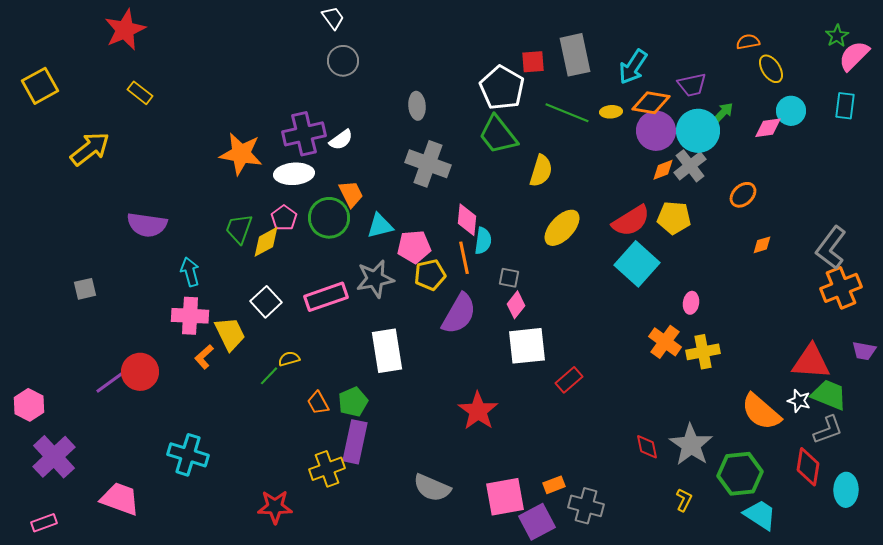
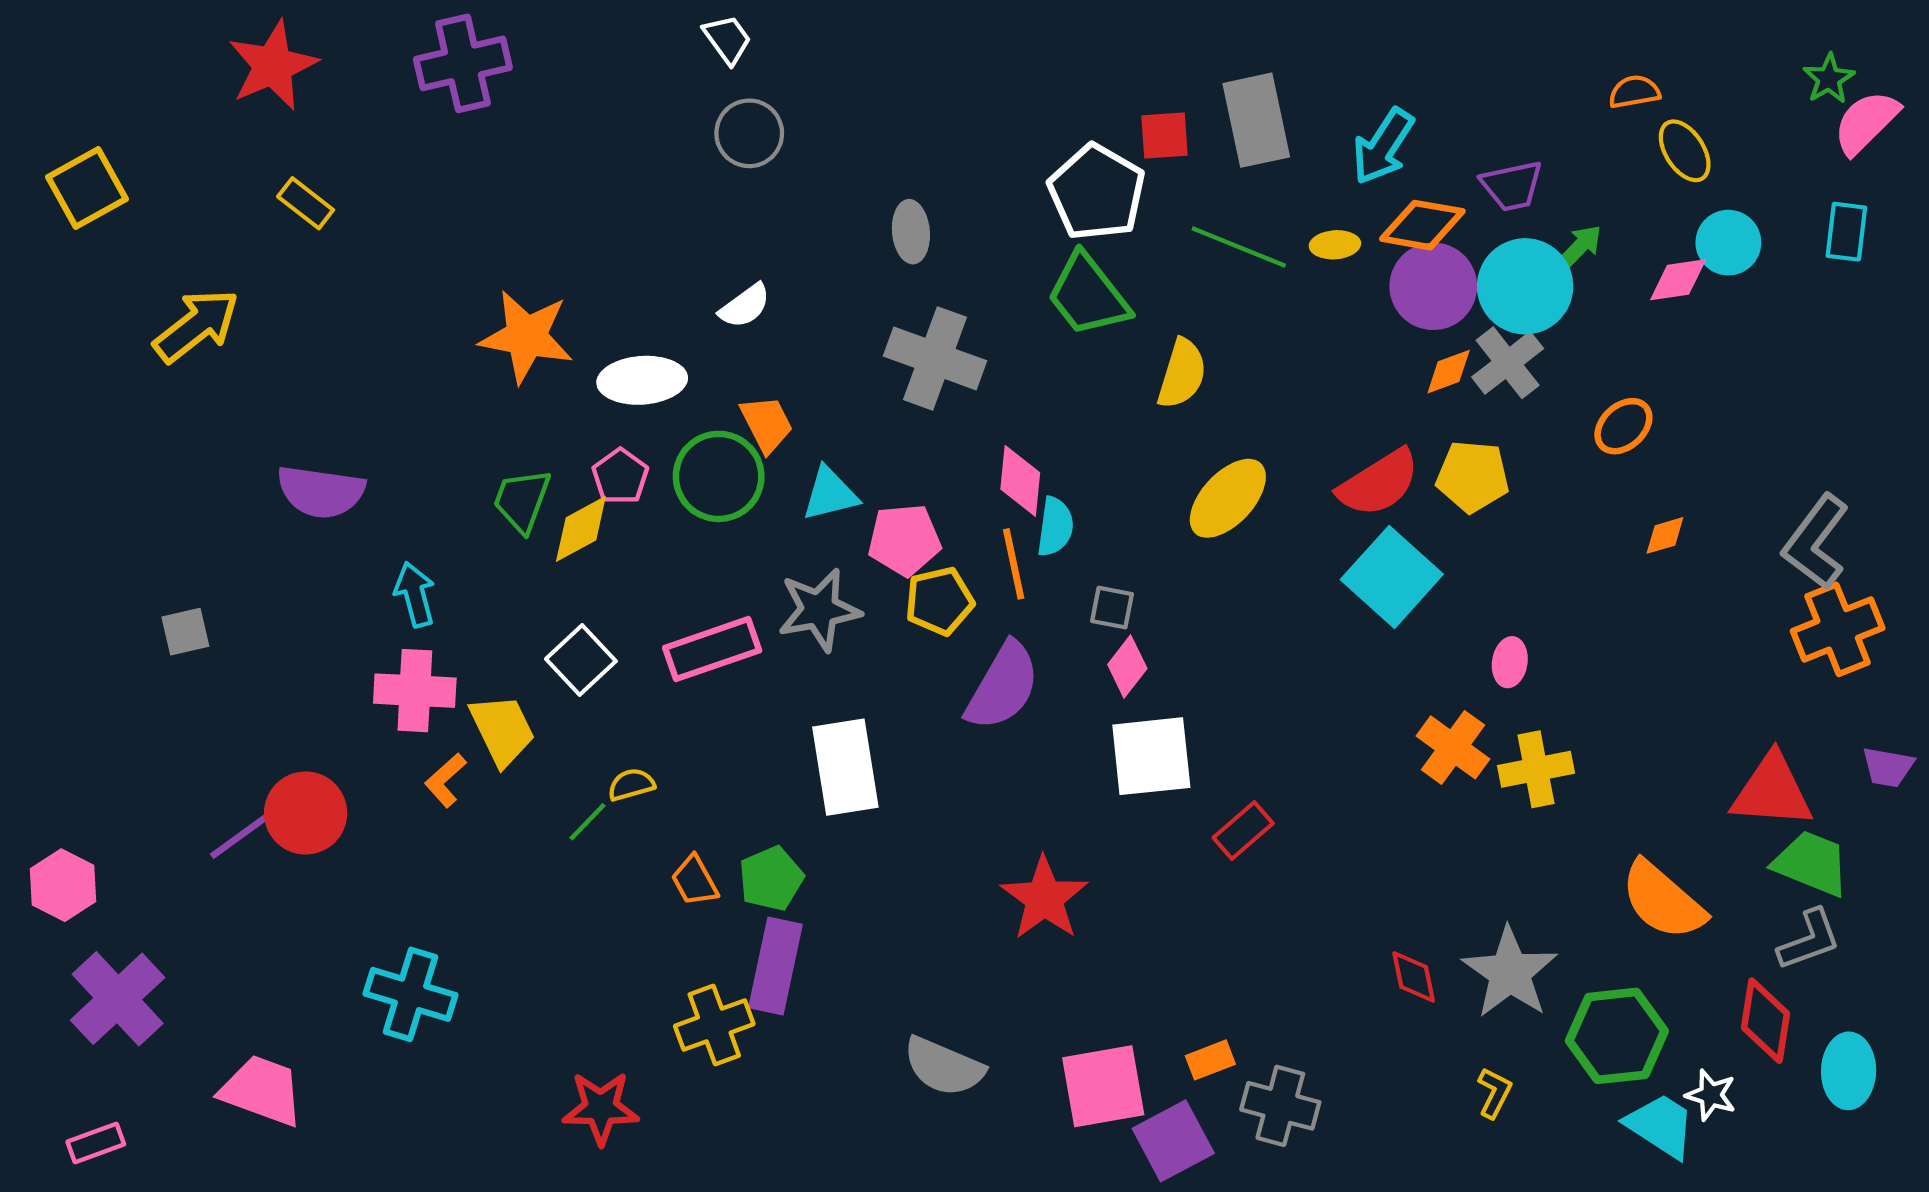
purple cross: (304, 134) -> (463, 63), moved
white star: (799, 401) -> (1711, 1095), moved

